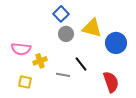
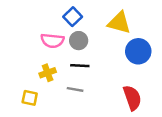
yellow triangle: (92, 28) -> (119, 23), moved
pink semicircle: (21, 49) -> (52, 41), moved
black line: (81, 64) -> (80, 66), moved, turned -49

